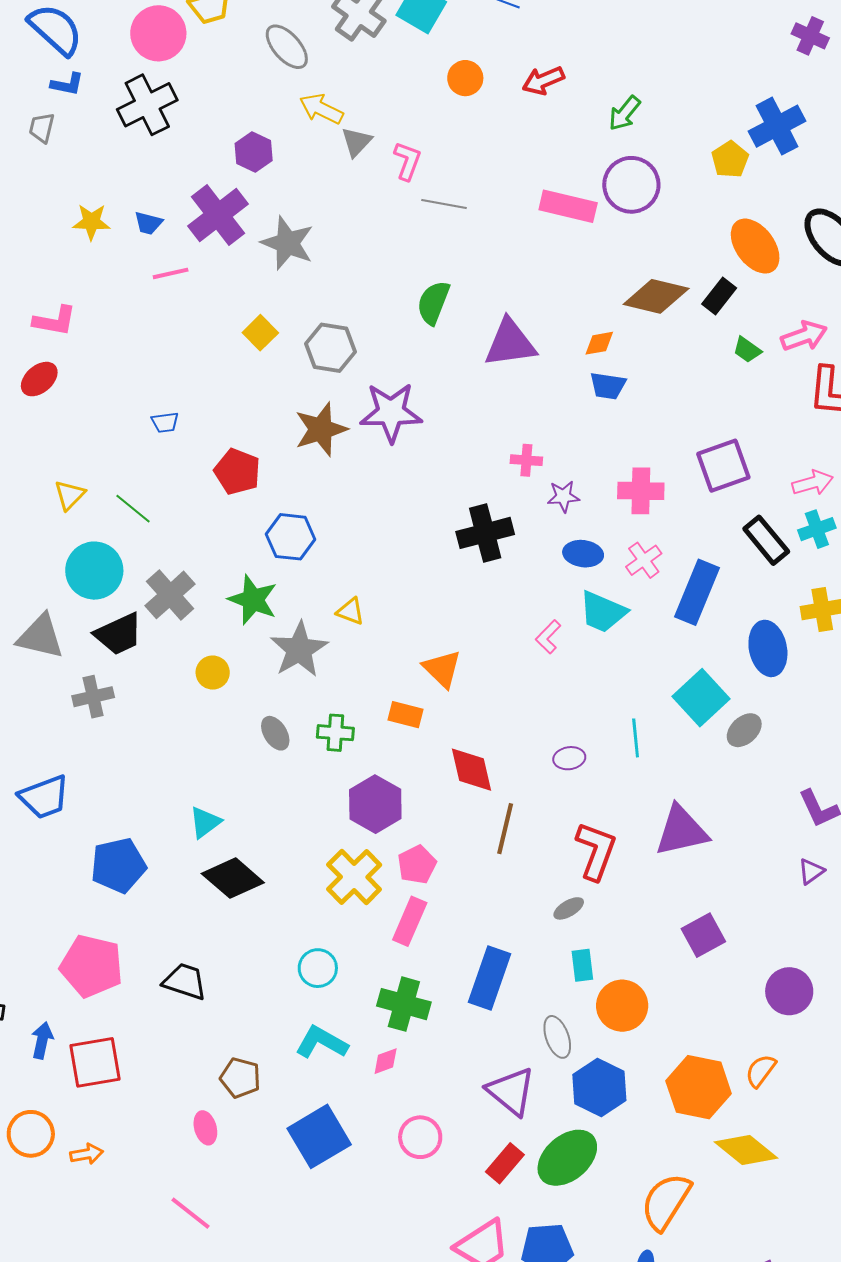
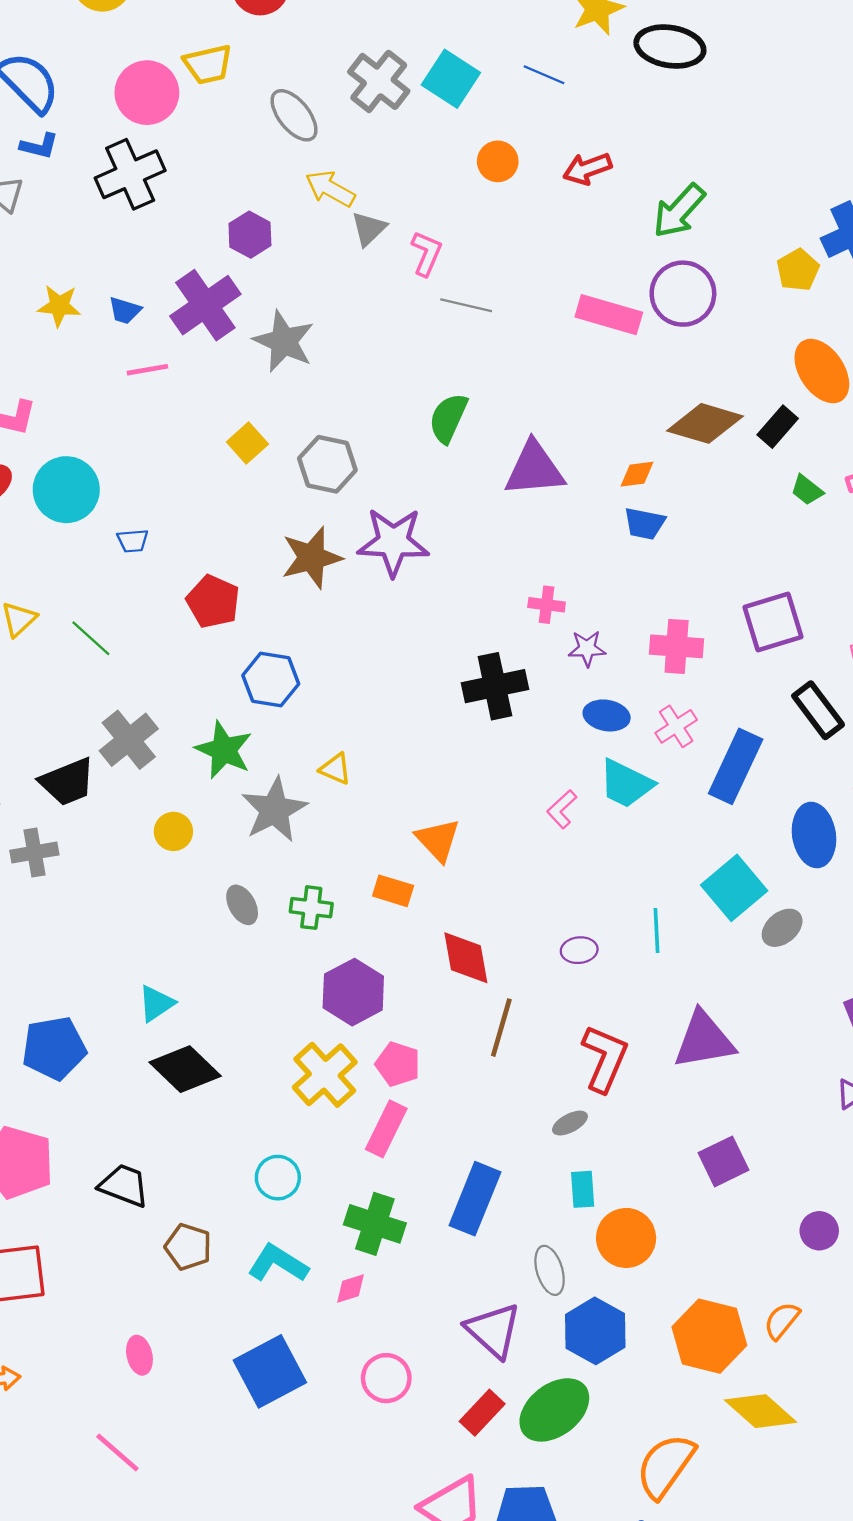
green arrow: (625, 113) -> (679, 211), size x1.4
cyan circle: (94, 571) -> (66, 490), moved
pink pentagon: (417, 865) -> (398, 1064), turned -30
purple circle: (789, 991) -> (819, 1231), size x0.7
brown pentagon: (240, 1078) -> (188, 1247), moved

